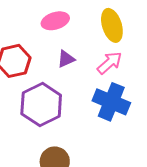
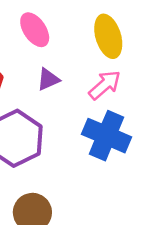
pink ellipse: (55, 21) -> (35, 30), turned 72

